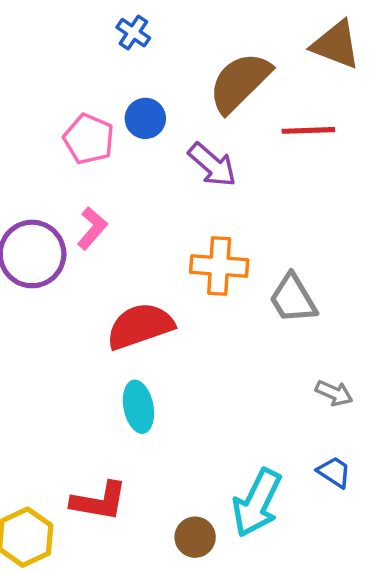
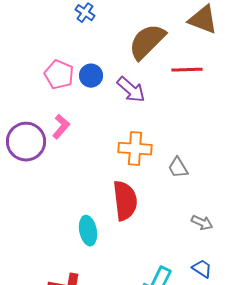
blue circle: (145, 118) -> (91, 76), moved
gray trapezoid: (293, 299) -> (178, 168), size x0.7
red semicircle: (140, 326) -> (125, 201), moved, turned 102

